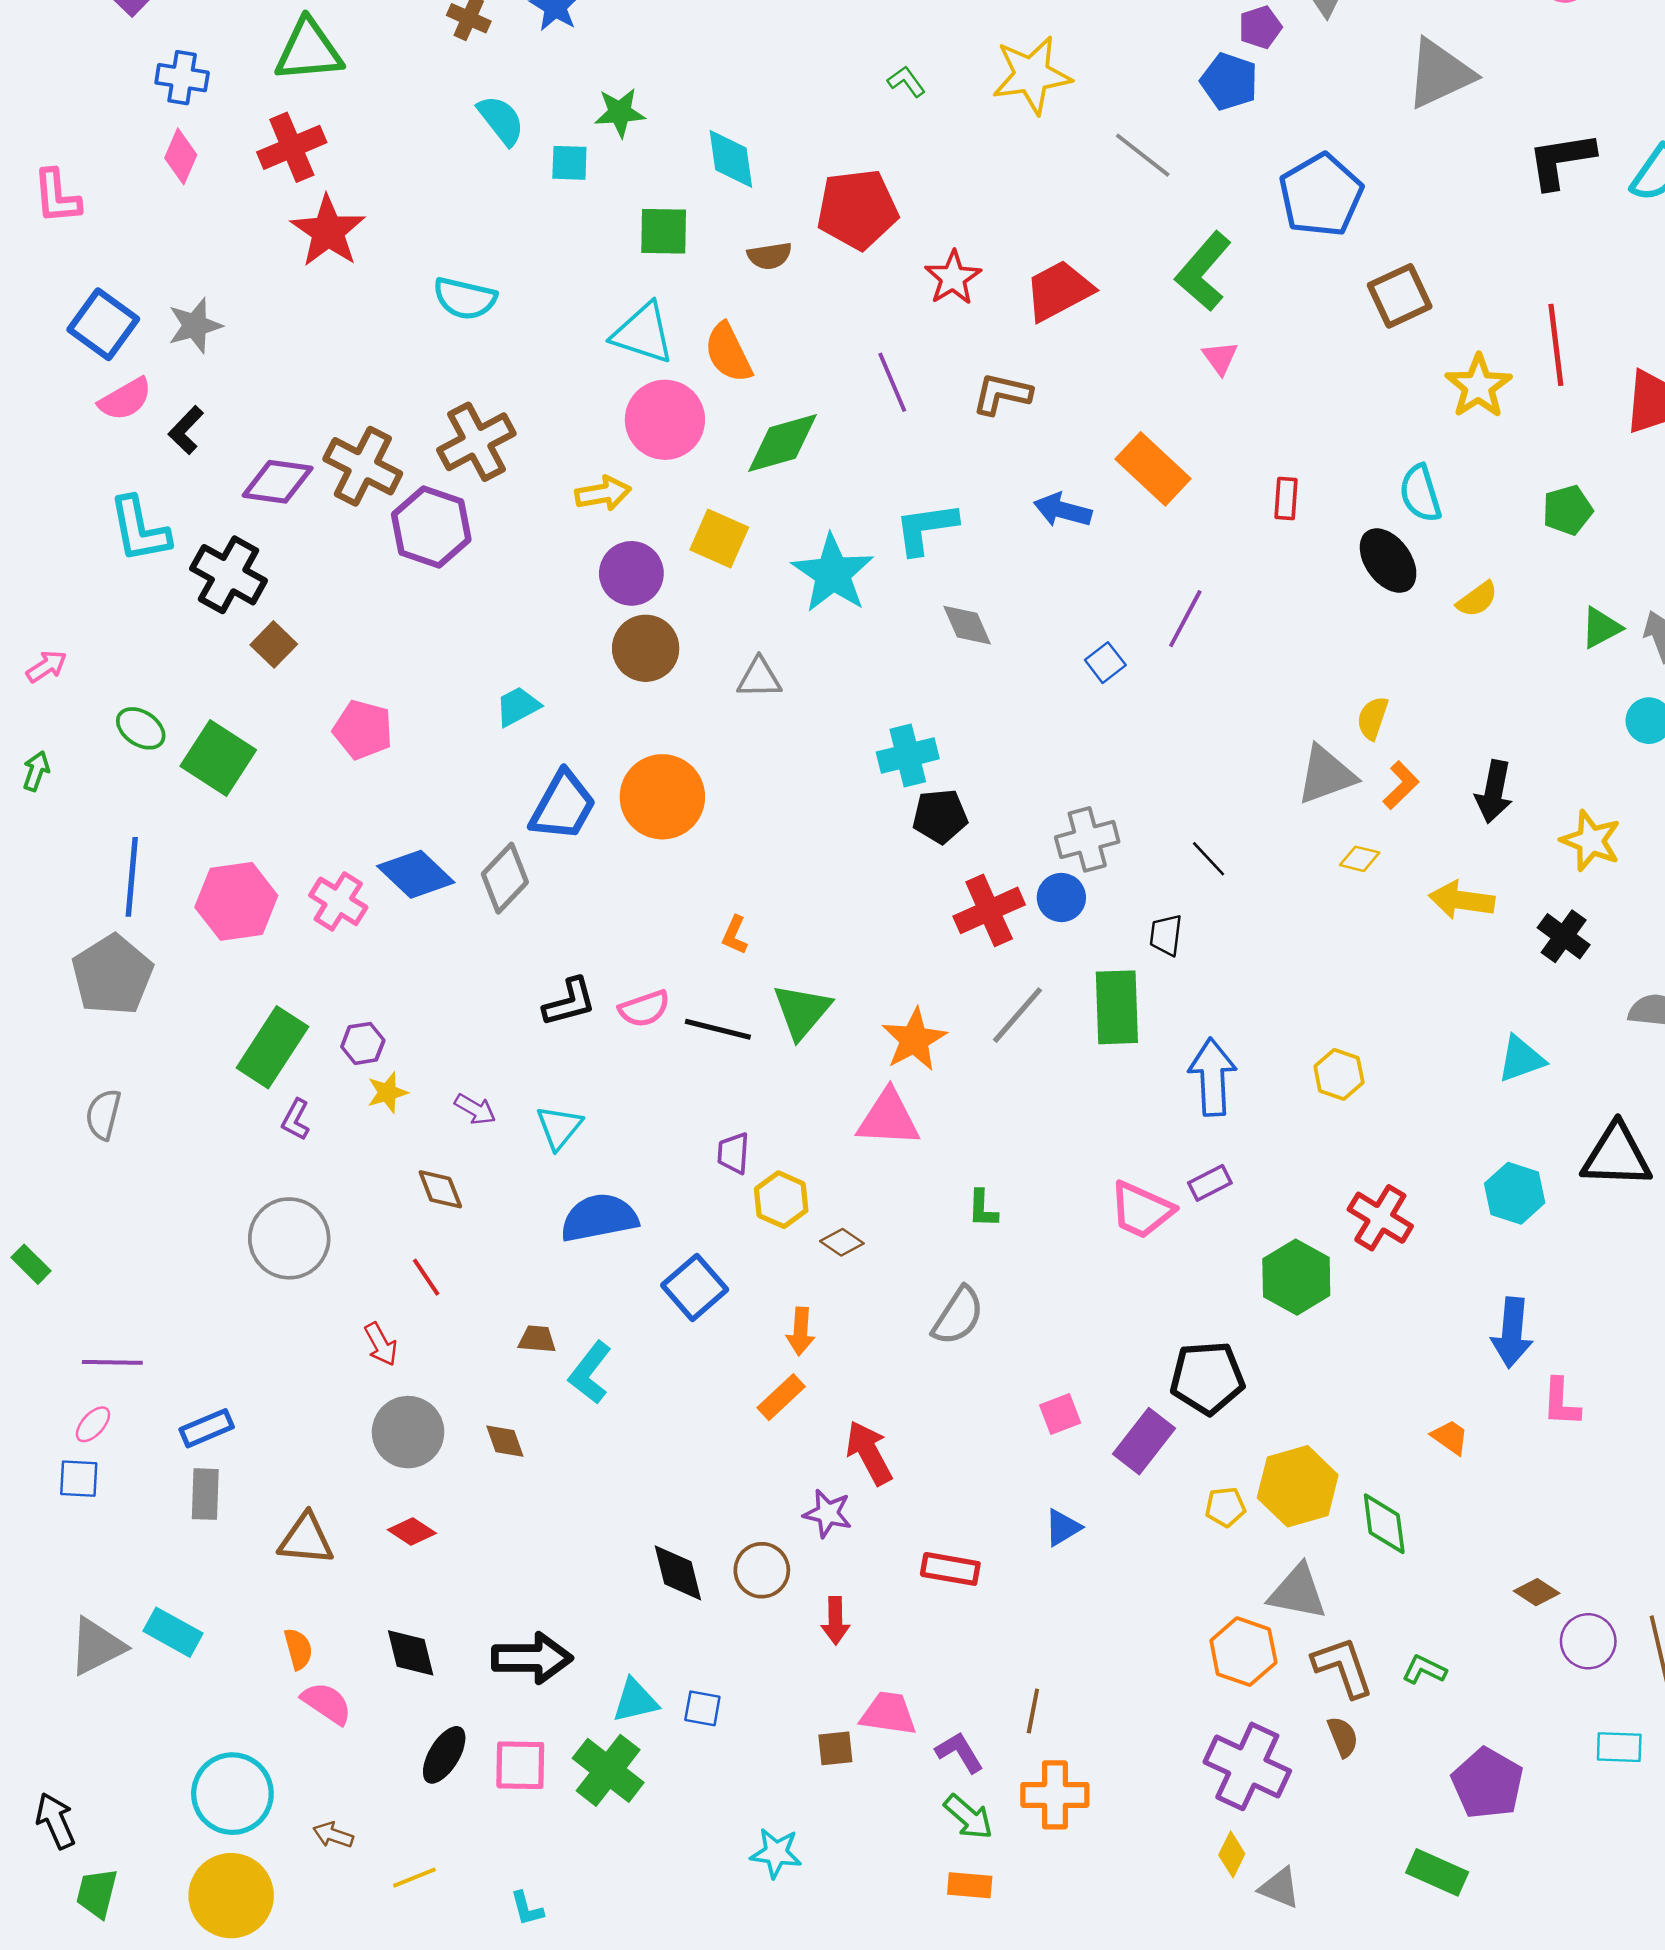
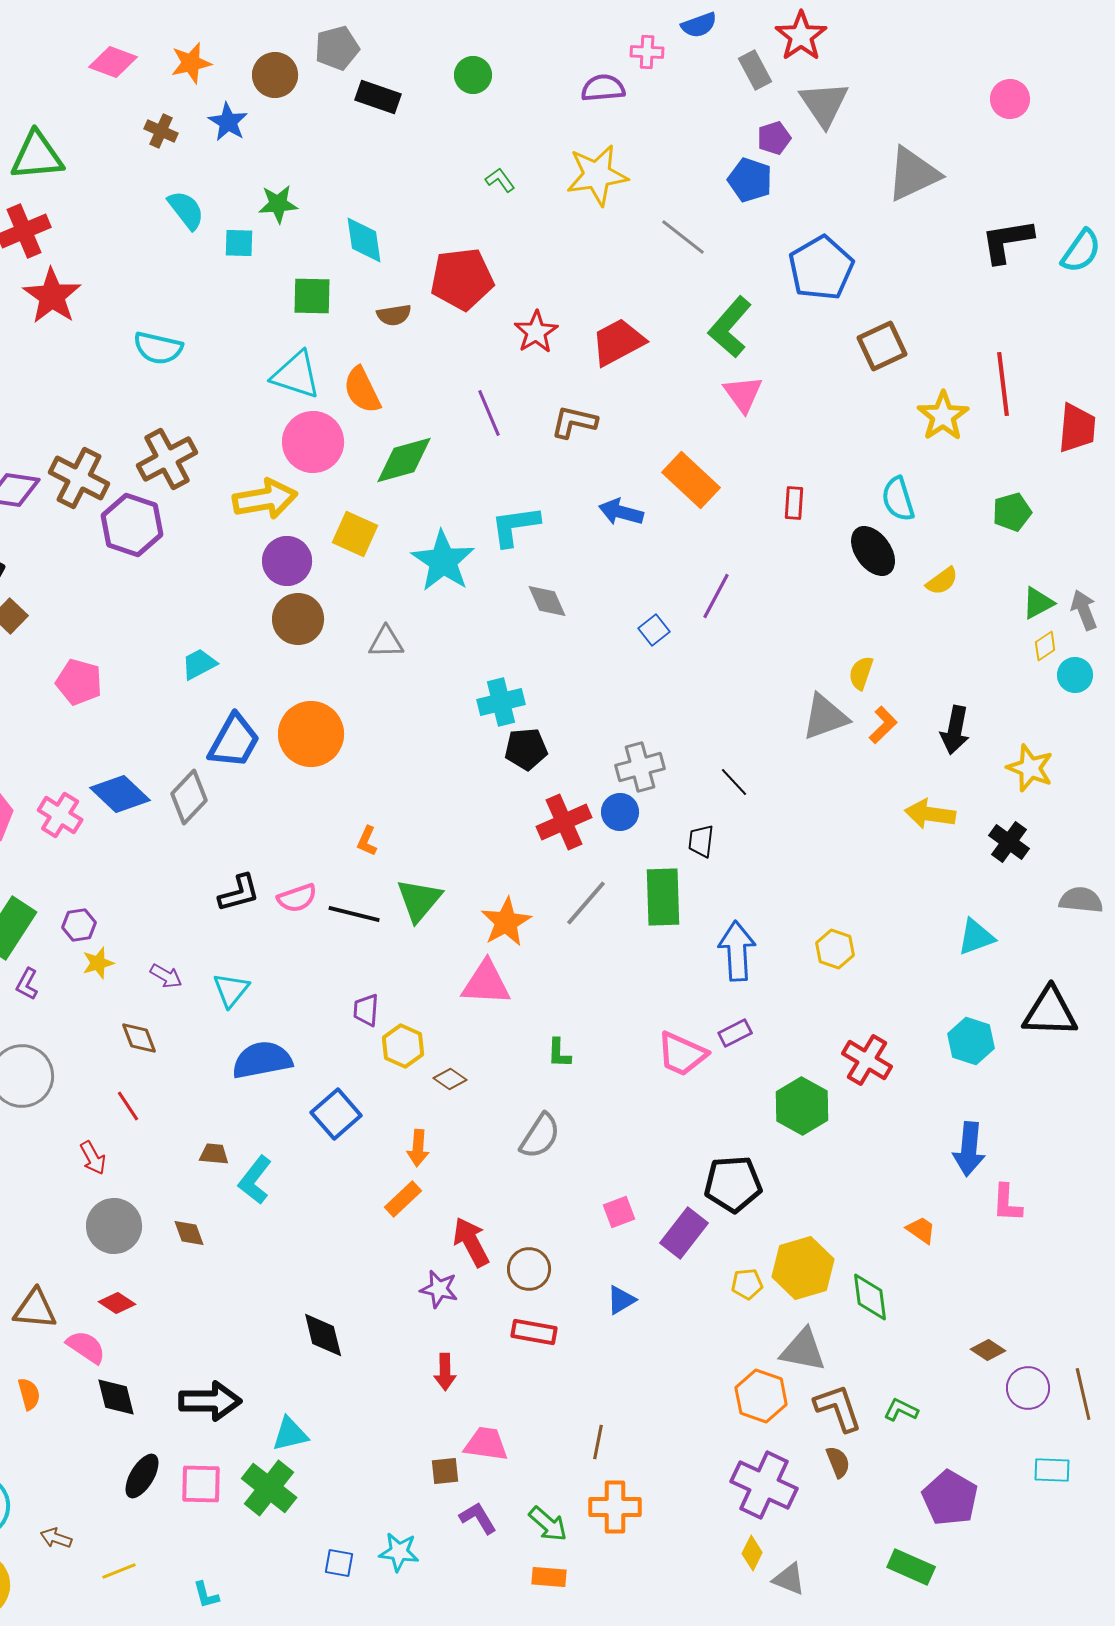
pink triangle: (1220, 358) -> (743, 394), size x1.4
yellow arrow: (603, 493) -> (265, 499), size x1.5
yellow diamond: (1360, 859) -> (1045, 646), moved, turned -48
brown circle: (762, 1570) -> (529, 1269), moved
pink semicircle: (327, 1703) -> (86, 1347), moved
blue square: (702, 1708) -> (339, 1563), moved
purple L-shape: (959, 1752) -> (478, 1518), moved

